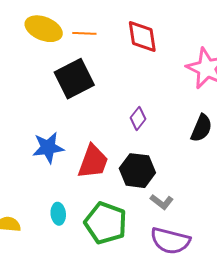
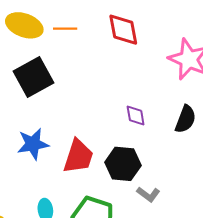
black square: (74, 79) -> (34, 77), moved
purple diamond: (138, 118) -> (136, 115), moved, turned -45

